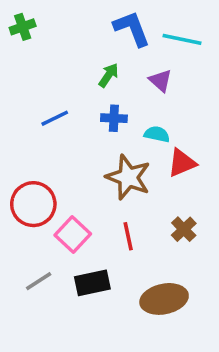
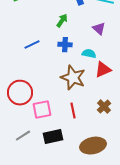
purple triangle: (160, 81) -> (99, 29), moved
pink square: (73, 235) -> (42, 110), turned 36

